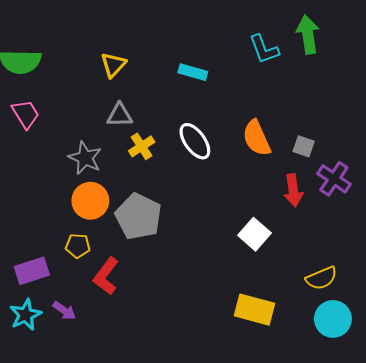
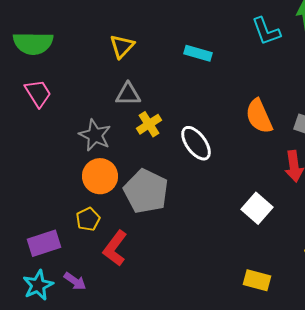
white ellipse: (195, 141) -> (196, 143), moved
yellow pentagon: (78, 246) -> (88, 219), turned -30
yellow rectangle: (255, 310) -> (257, 280), size x0.7

